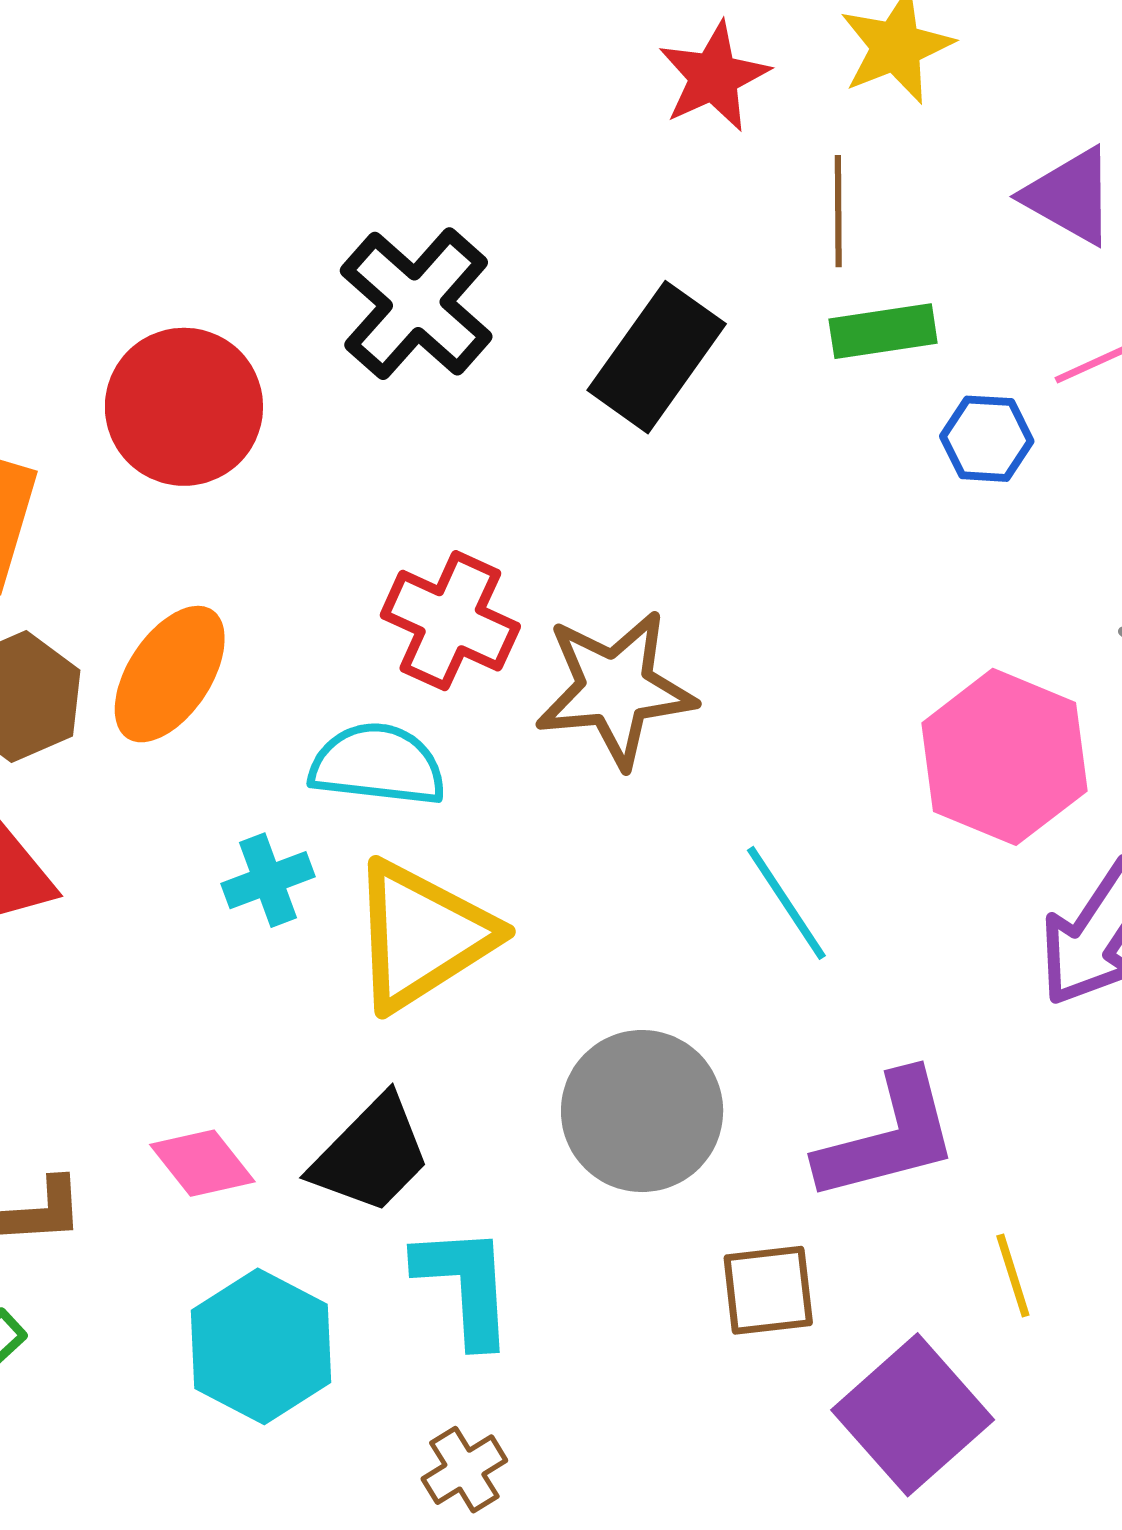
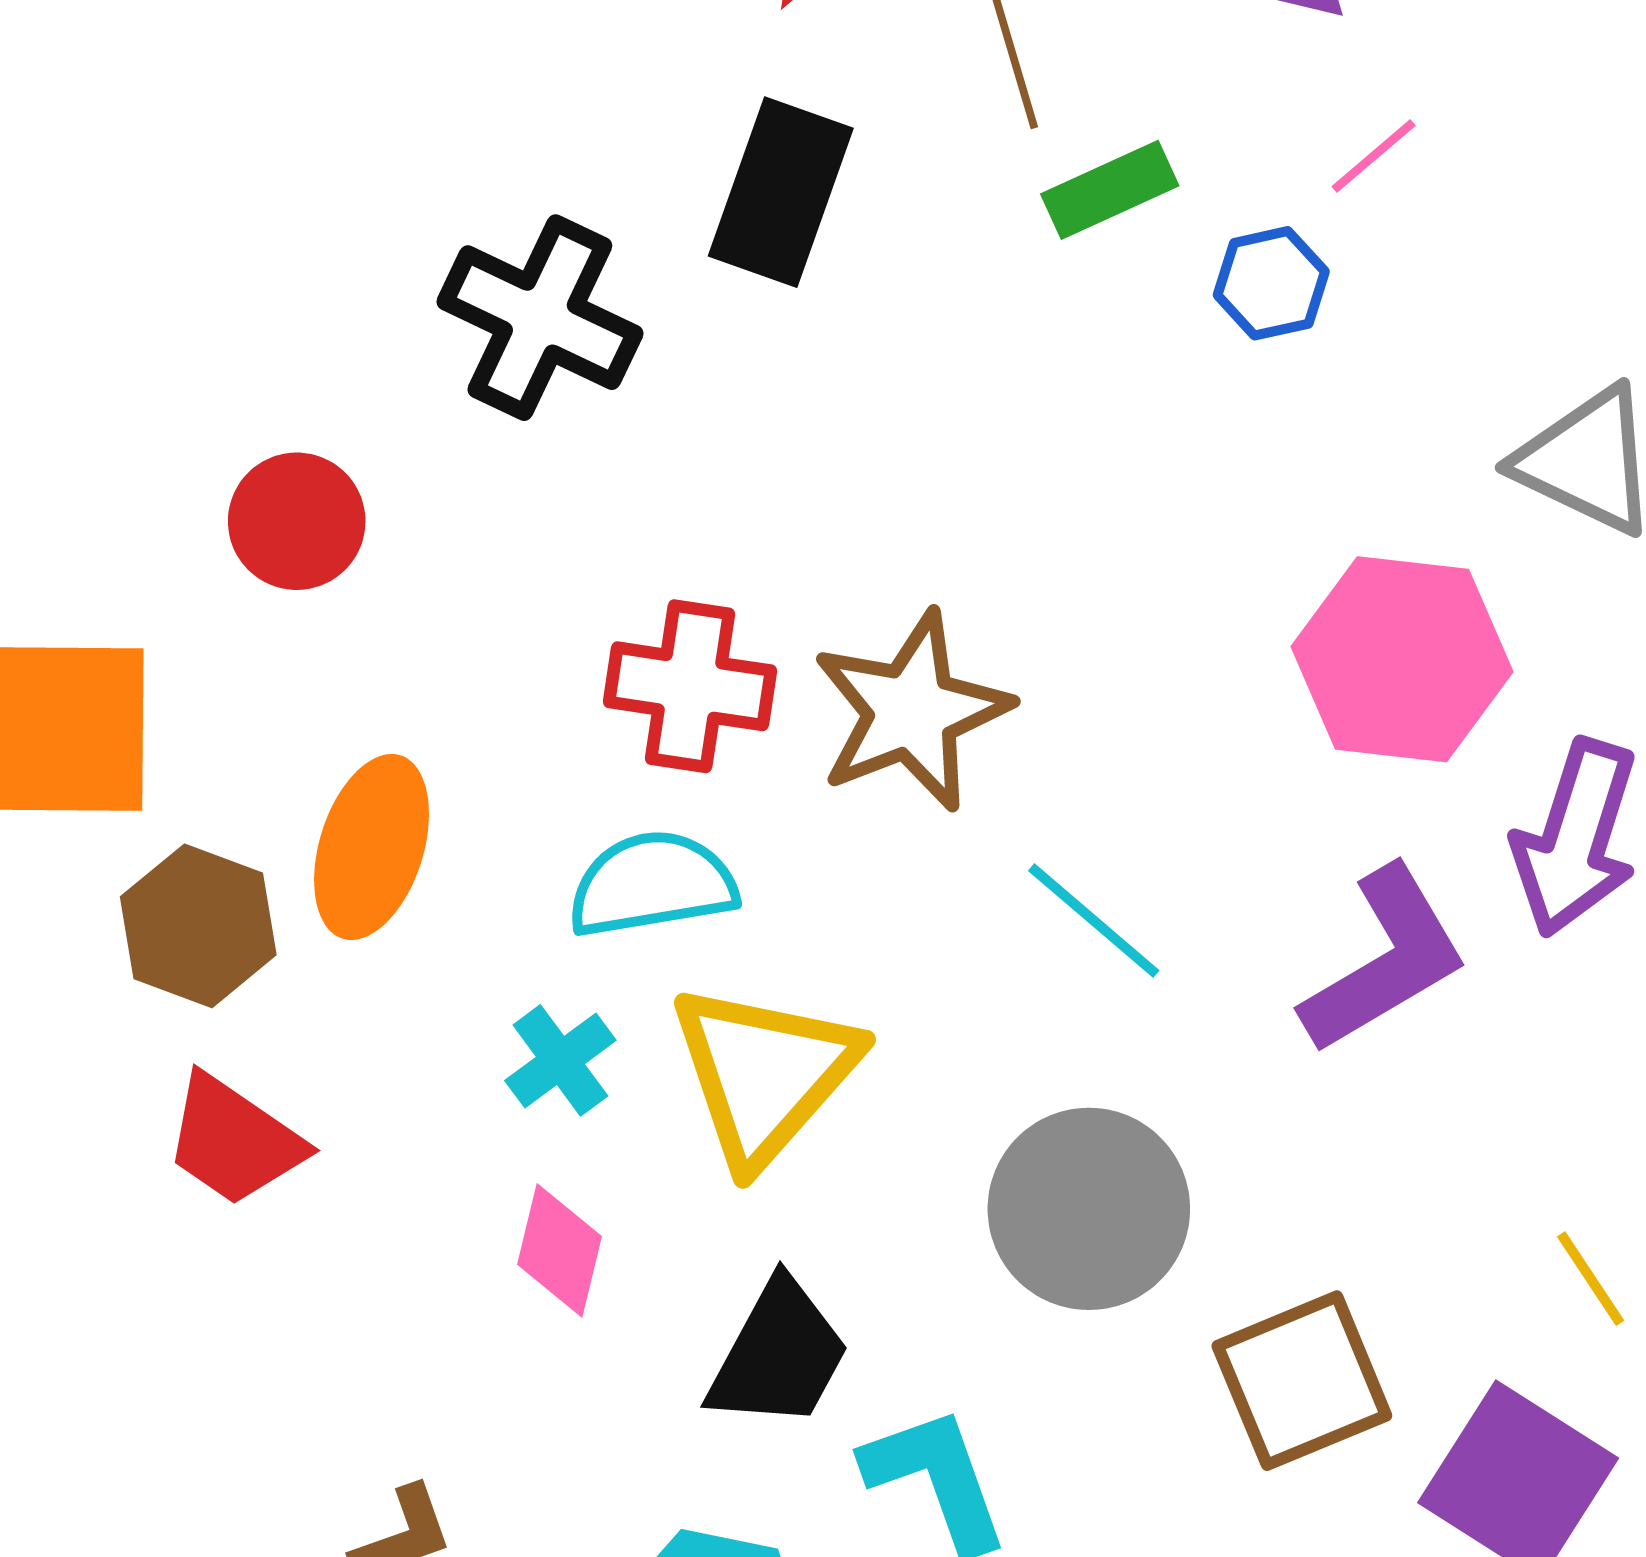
black rectangle: (657, 357) -> (781, 192), moved
red circle: (184, 407) -> (297, 521), size x0.7
cyan line: (786, 903) -> (1094, 921), moved
purple L-shape: (888, 1137) -> (1385, 960), moved
pink diamond: (202, 1163) -> (559, 1250), moved, turned 68
brown square: (768, 1290) -> (1302, 1381), size x1.4

